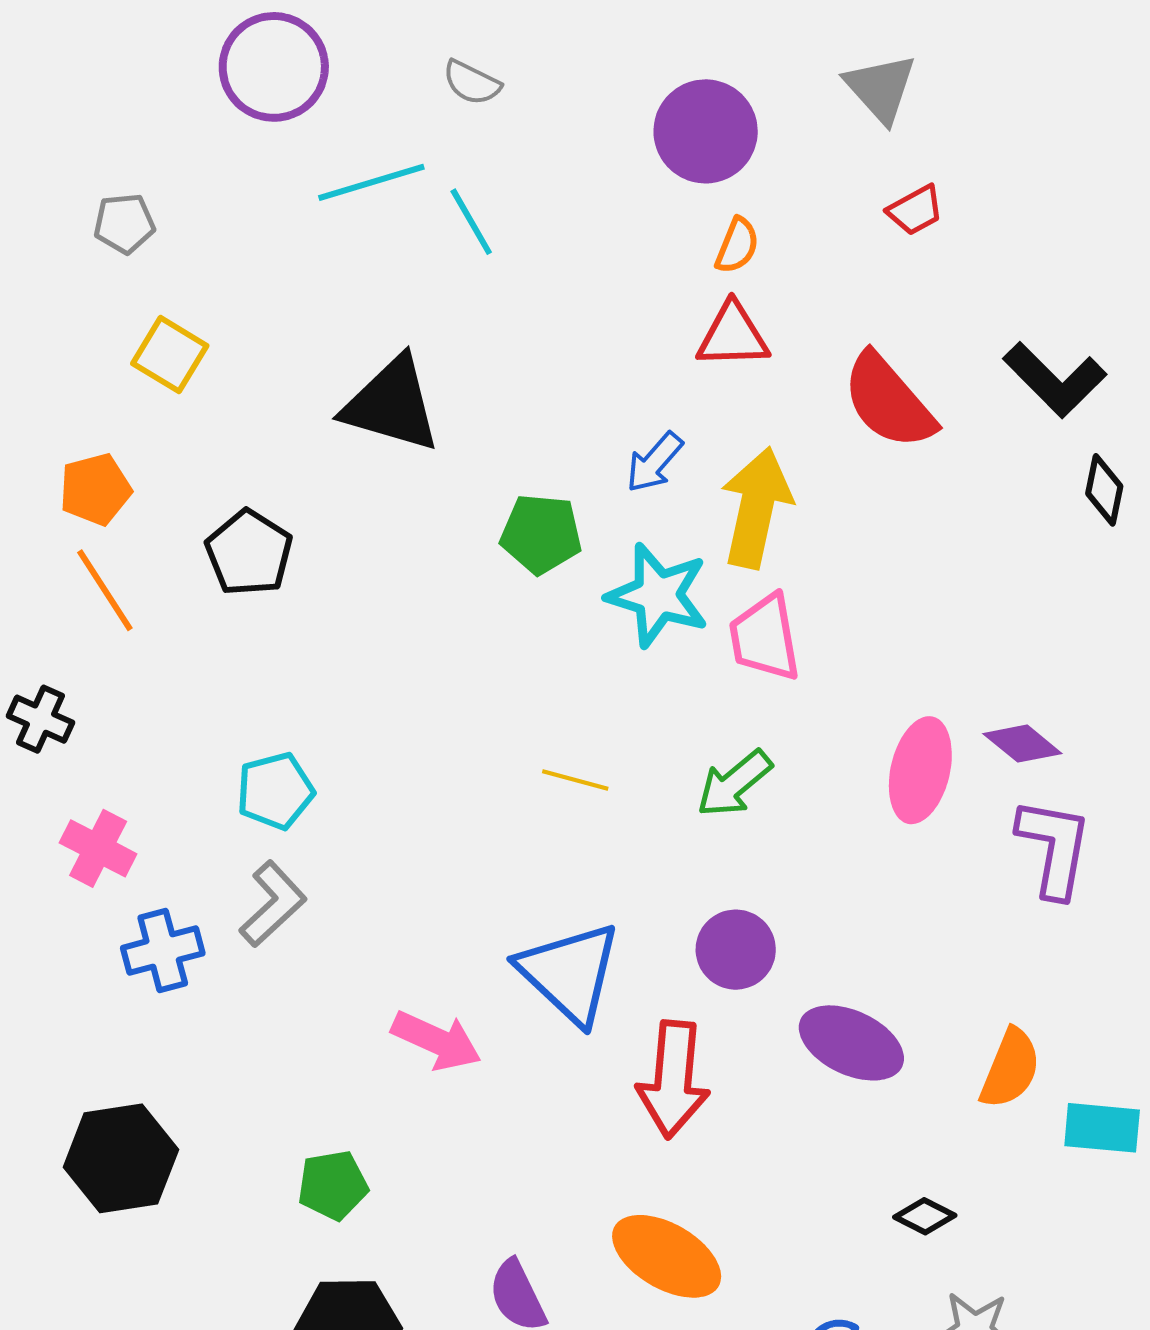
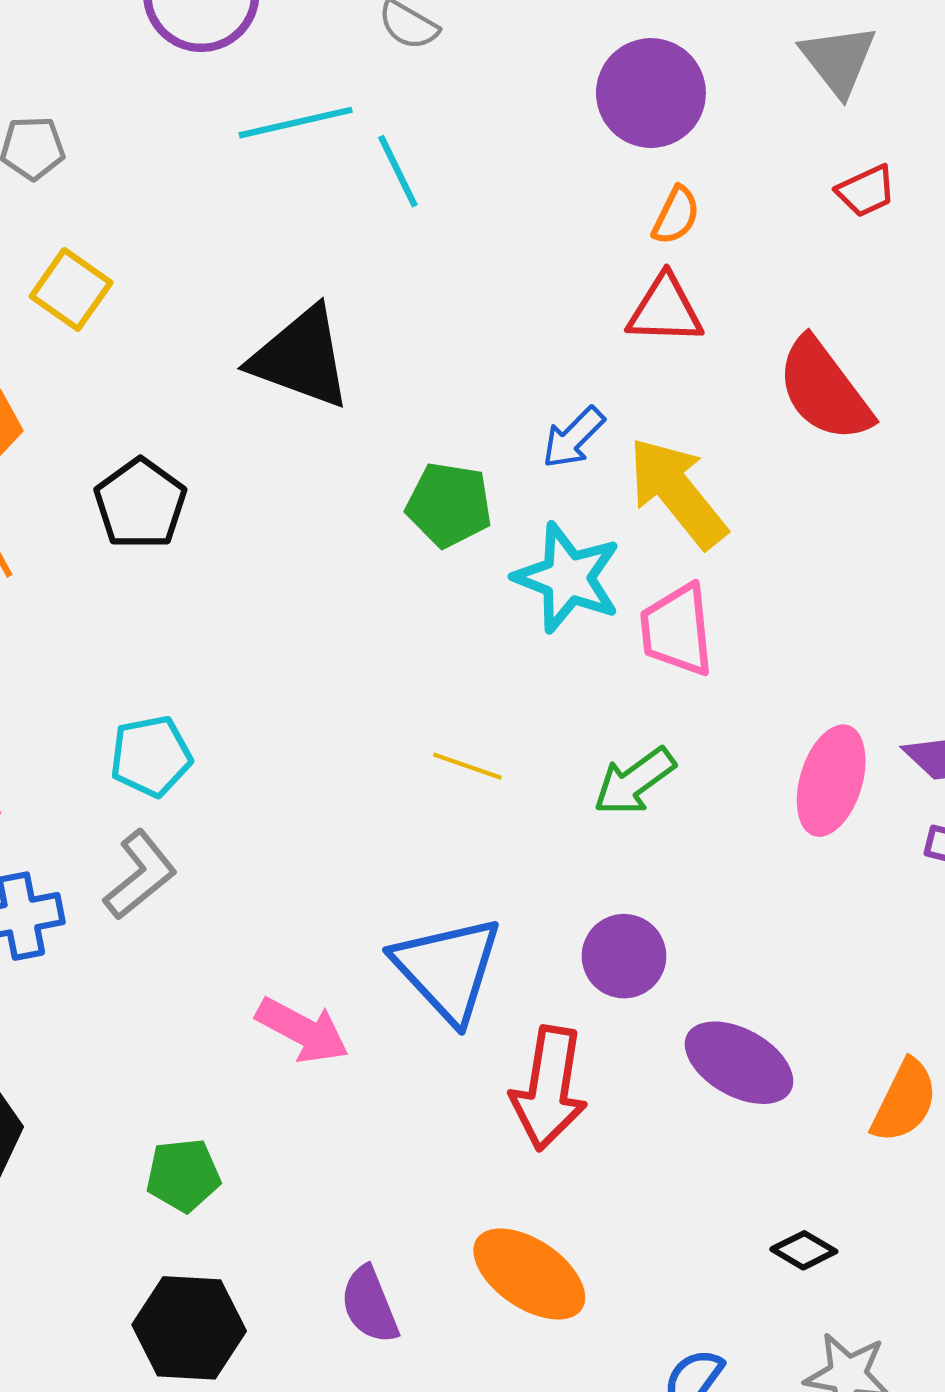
yellow arrow: (756, 508) -> (677, 493), turned -55

